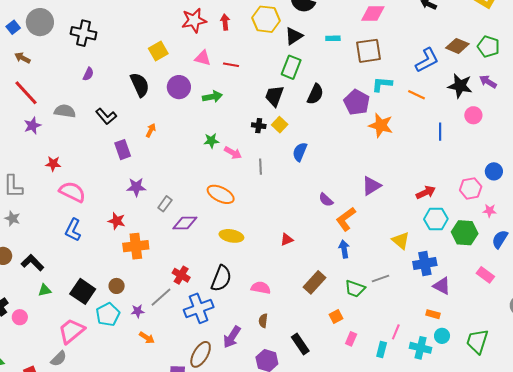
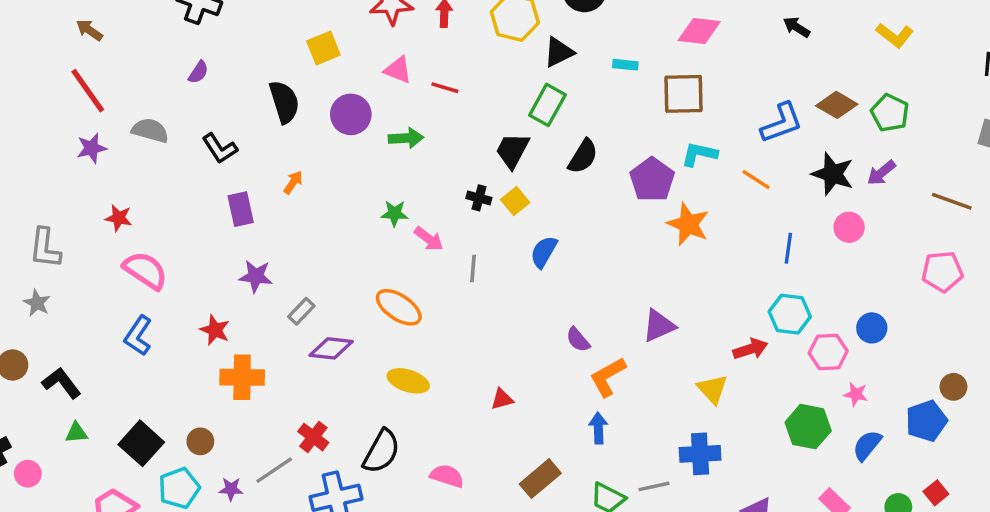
purple arrow: (488, 82) -> (881, 173), turned -78
cyan hexagon: (436, 219) -> (790, 314), moved
yellow triangle: (401, 241) -> (712, 389), moved
blue cross: (425, 264) -> (700, 454), moved

